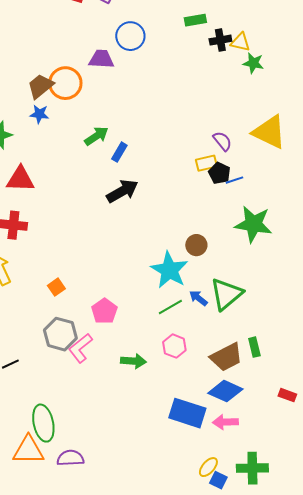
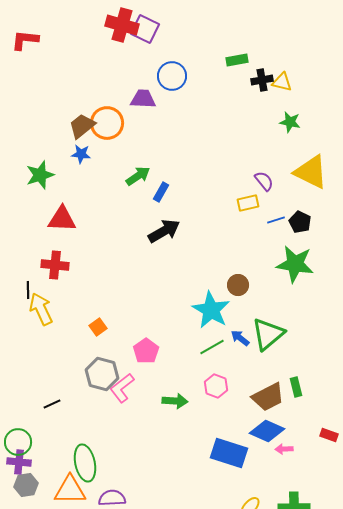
green star: (253, 63) -> (290, 122), moved
black pentagon: (219, 173) -> (300, 222), moved
pink arrow: (225, 422) -> (284, 449), moved, size x0.7

